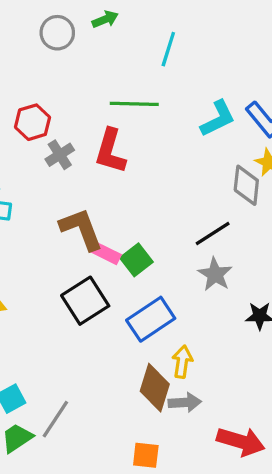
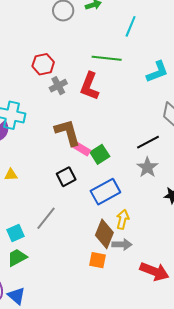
black square: (85, 301) -> (66, 177), size x0.7
gray line: (55, 419) -> (46, 218), moved
orange square: (146, 455) -> (97, 260), moved

